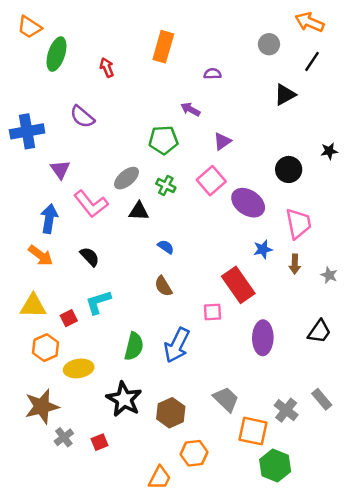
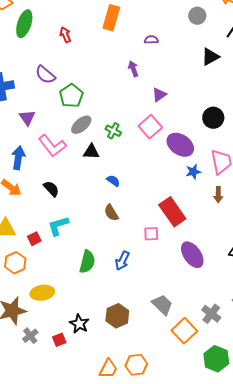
purple arrow: (190, 109) -> (133, 69), turned 42
green pentagon: (163, 140) -> (71, 96), moved, turned -30
blue star: (263, 249) -> (193, 172), moved
purple ellipse: (263, 338) -> (192, 255), turned -36
blue arrow: (177, 345) -> (122, 261), size x0.7
yellow ellipse: (79, 368) -> (42, 293), moved
black star: (124, 399) -> (79, 324), moved, size x0.7
orange square: (253, 431) -> (184, 331), turned 35
orange hexagon: (194, 453) -> (136, 365), moved
green hexagon: (275, 465) -> (216, 359), moved

